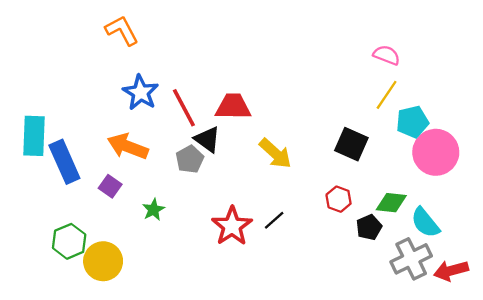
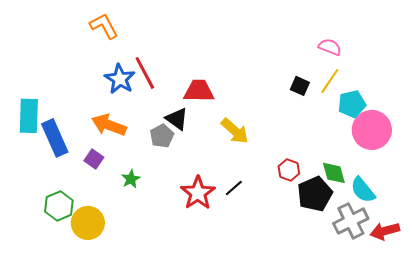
red line: (184, 108) -> (145, 73), moved
black square: (351, 144) -> (300, 86), moved, size x0.7
green diamond: (391, 203) -> (334, 173), turned 68
black pentagon: (369, 227) -> (315, 194), size x1.6

